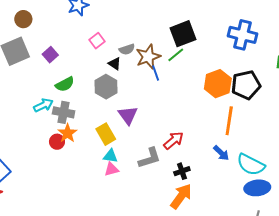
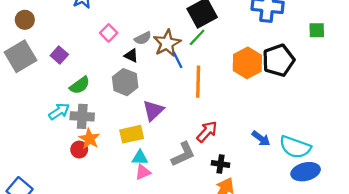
purple triangle: (128, 115) -> (153, 110), turned 30
orange line: (229, 121) -> (198, 82), moved
yellow rectangle: (106, 134) -> (132, 134), turned -65
black cross: (182, 171) -> (221, 164), turned 35

